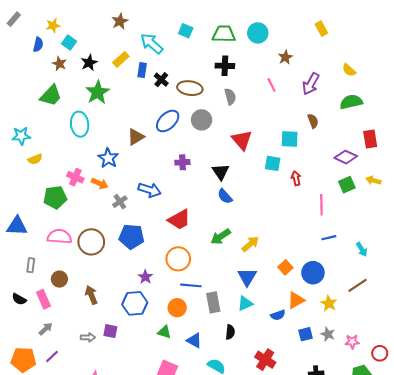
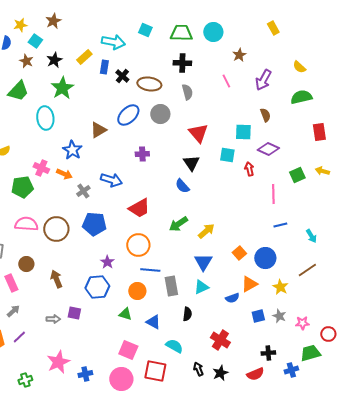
brown star: (120, 21) -> (53, 21), moved
cyan arrow: (152, 44) -> (113, 42), turned 150
purple diamond: (346, 157) -> (268, 149), moved
black triangle: (221, 172) -> (191, 163), moved

